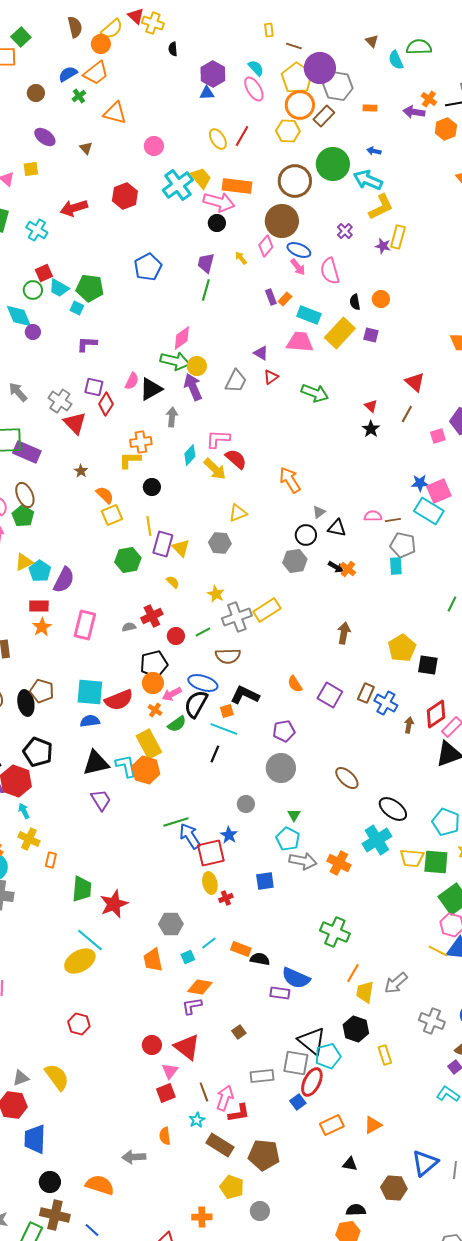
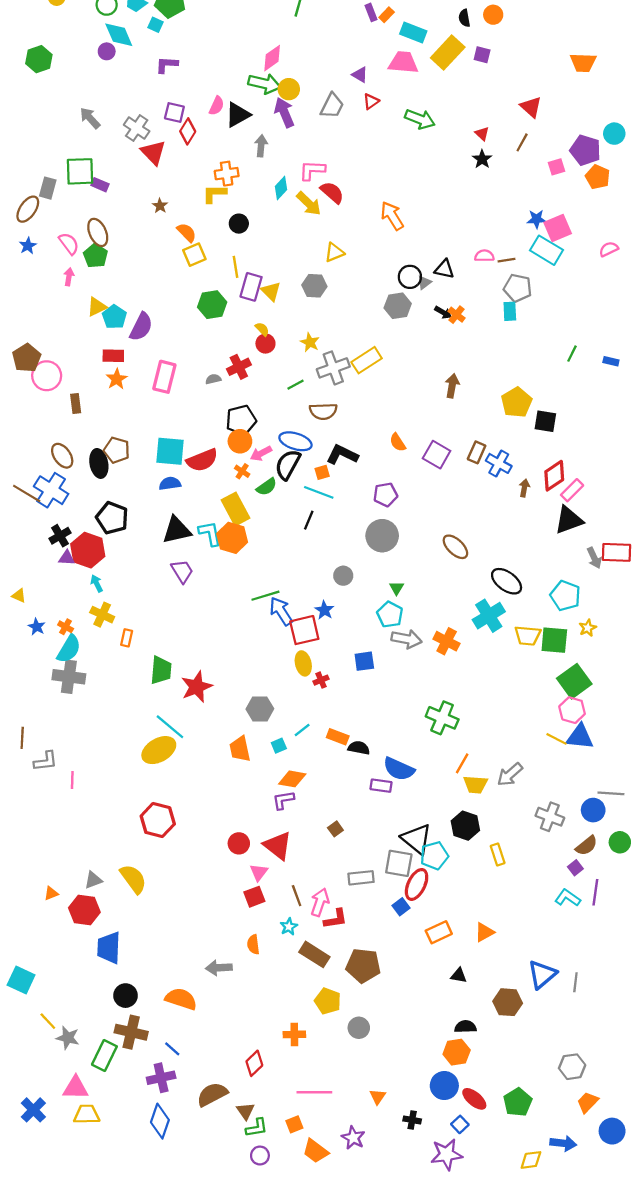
cyan diamond: (19, 316) -> (119, 35), moved
purple rectangle: (27, 452) -> (100, 185), size x0.6
gray triangle: (319, 512) -> (424, 282), moved
red circle: (176, 636) -> (265, 344), moved
yellow trapezoid: (365, 992) -> (475, 785), turned -95
red hexagon: (79, 1024) -> (158, 820), size x1.4

